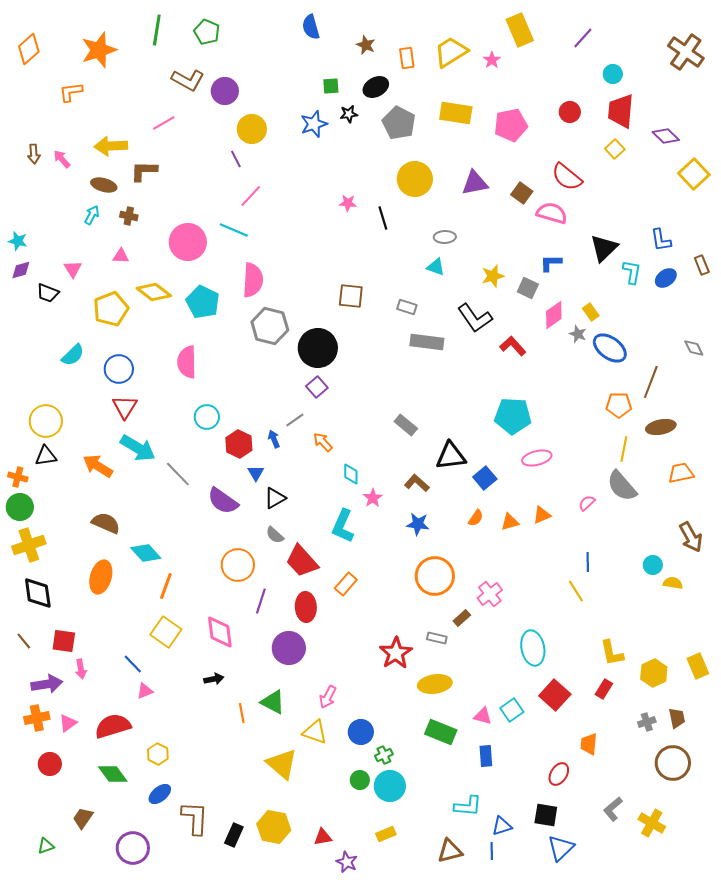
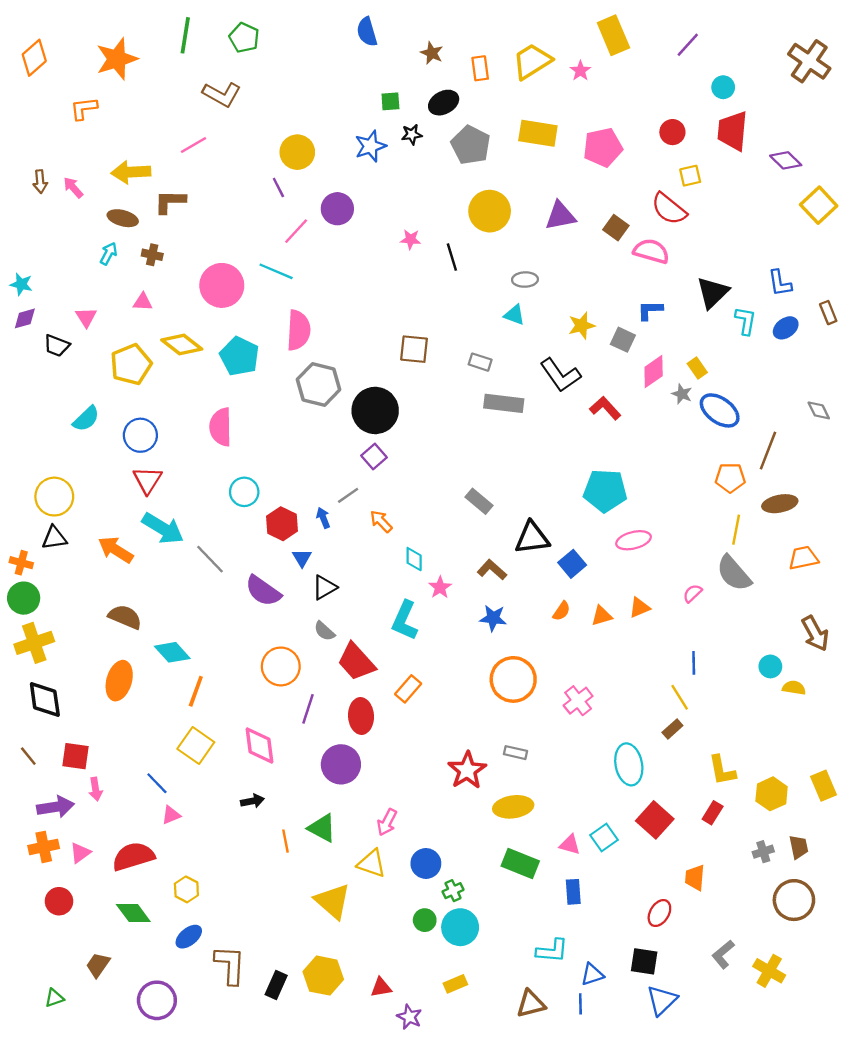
purple circle: (225, 91) -> (337, 209), moved
yellow square: (615, 149) -> (690, 176), moved, turned 30
brown rectangle: (462, 618) -> (672, 729), moved

